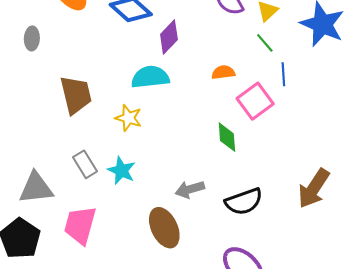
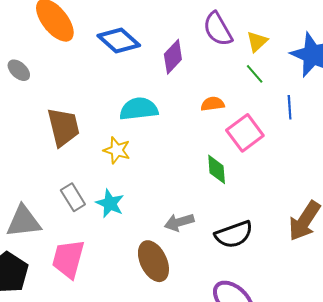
purple diamond: (169, 37) -> (173, 57), moved
gray ellipse: (32, 38) -> (19, 70), turned -50
blue line: (283, 74) -> (290, 107), moved

